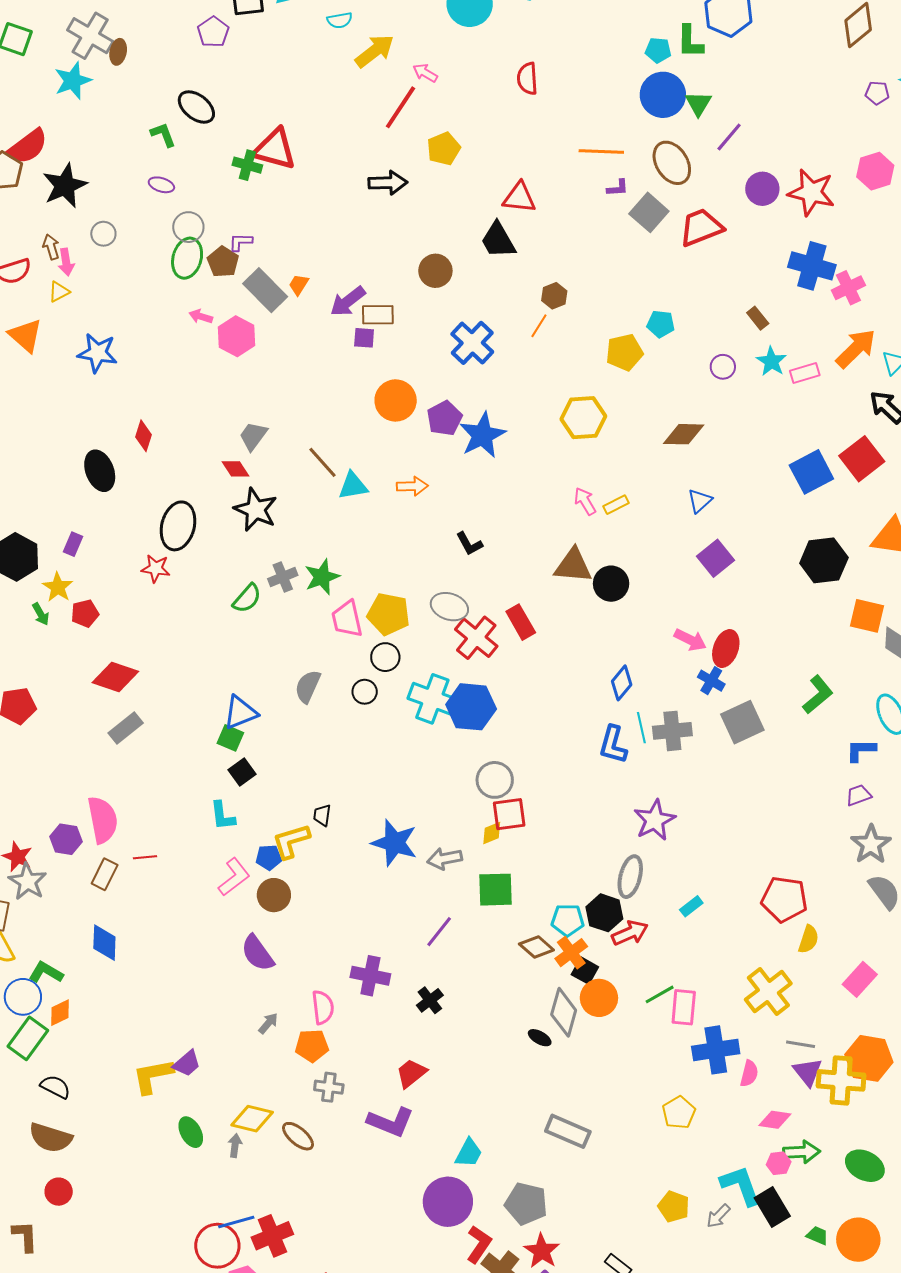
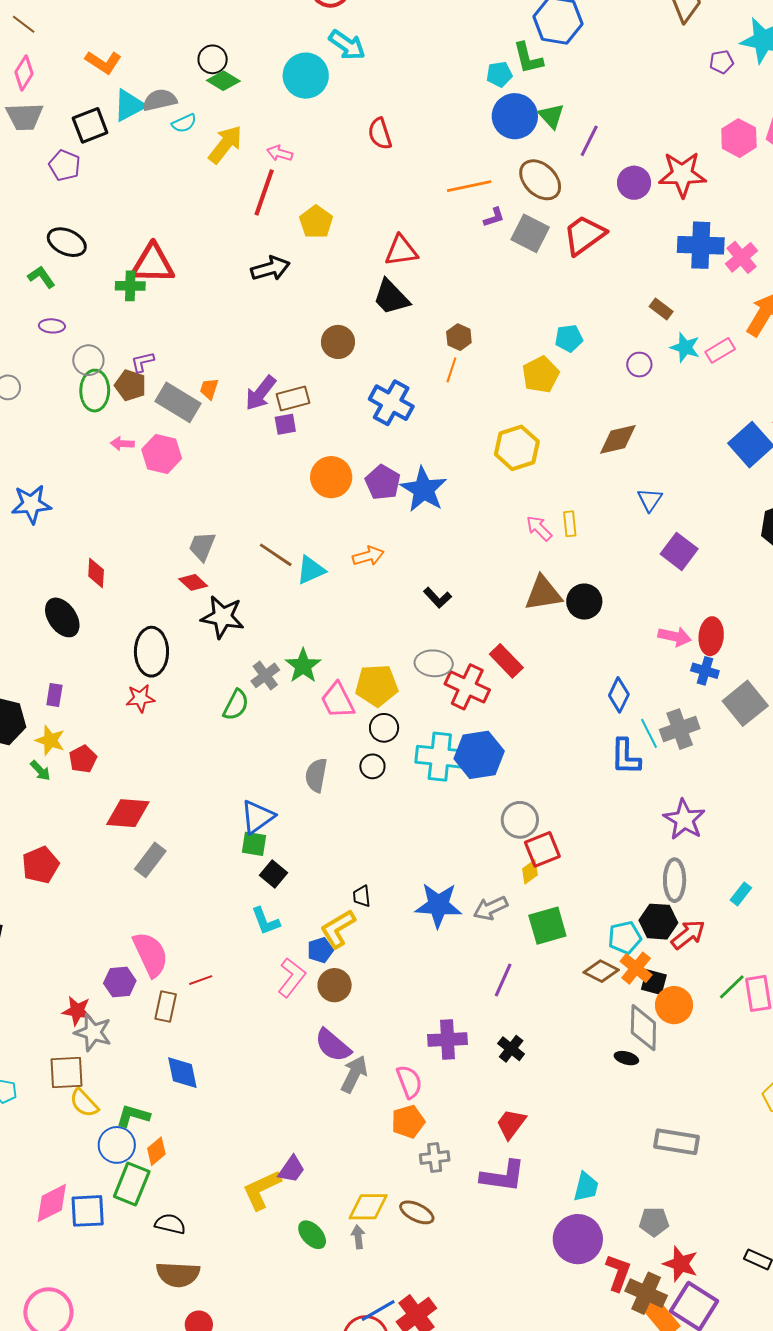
yellow rectangle: (616, 505) -> (570, 524), turned -55
gray arrow: (268, 1023) -> (354, 1074), moved, size x1.6
gray pentagon: (526, 1204) -> (654, 1222), size x0.7

